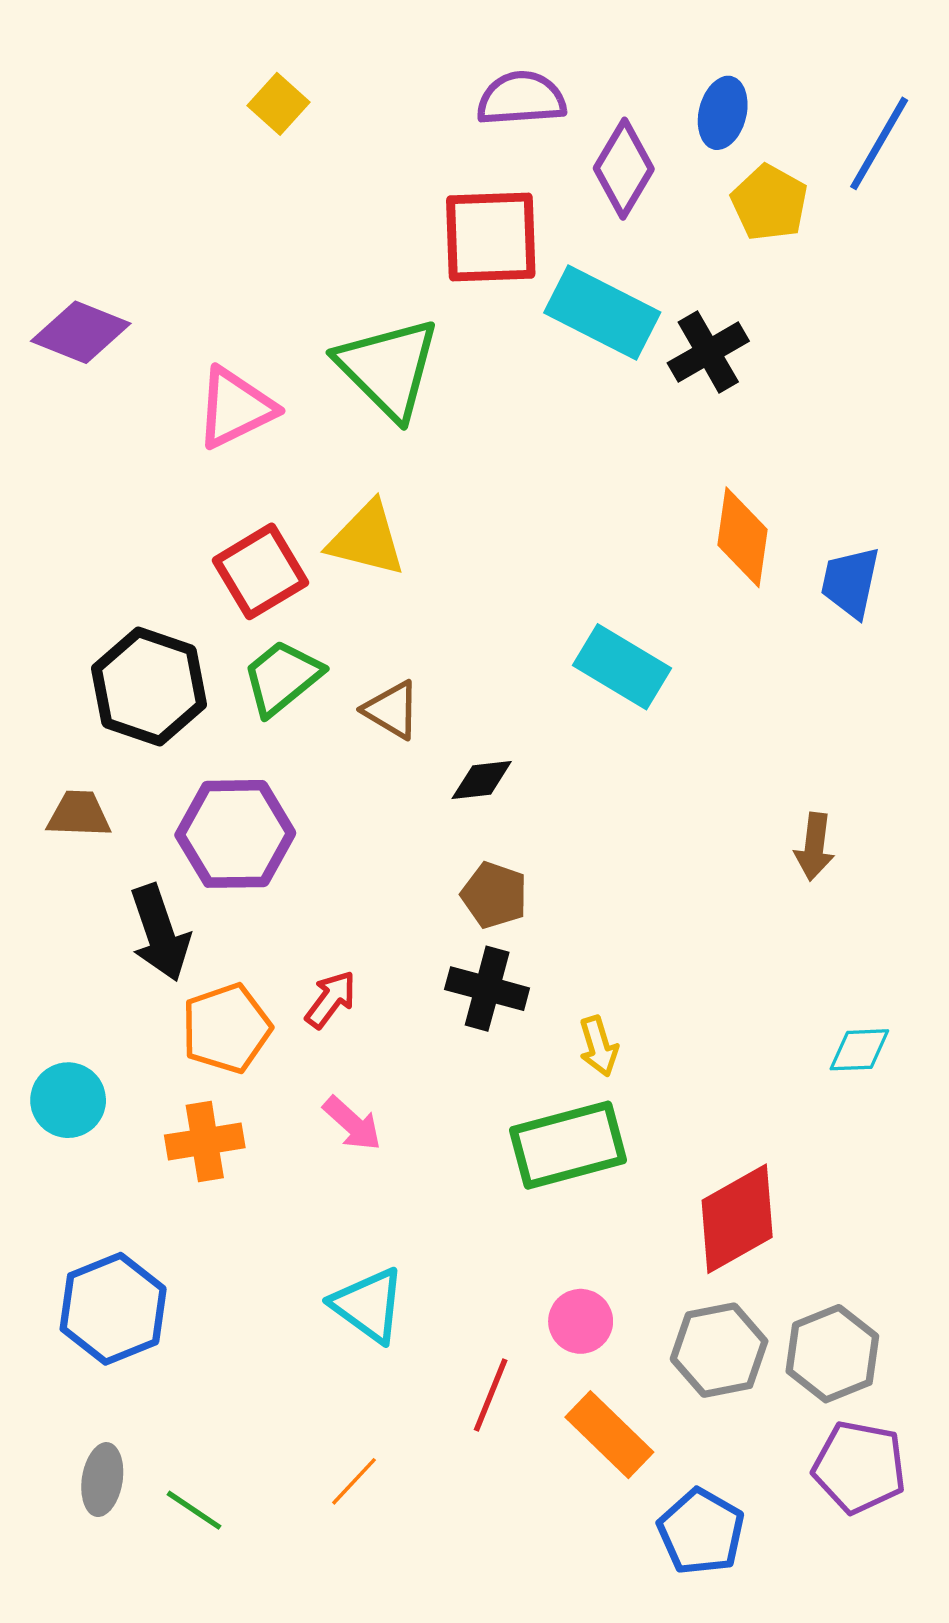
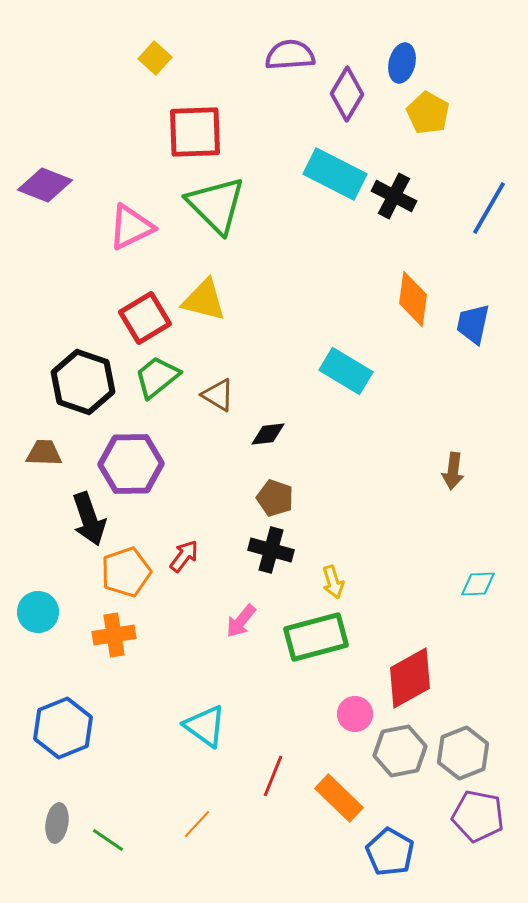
blue line: (879, 143) -> (489, 208), moved
red square: (491, 237) -> (195, 132), moved
black cross: (708, 352) -> (394, 196), turned -33
pink arrow: (352, 1124) -> (241, 621), moved, turned 87
pink circle: (581, 1321) -> (355, 714), moved

